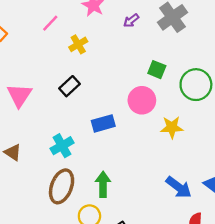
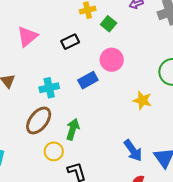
green square: (157, 70) -> (109, 24), moved
pink circle: (142, 100) -> (112, 60), moved
blue rectangle: (103, 123) -> (88, 80), turned -30

